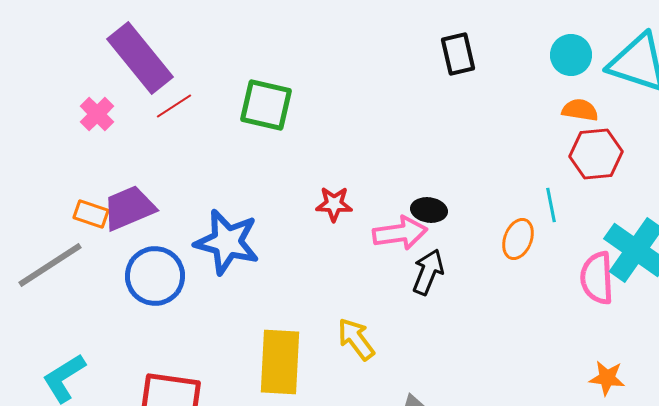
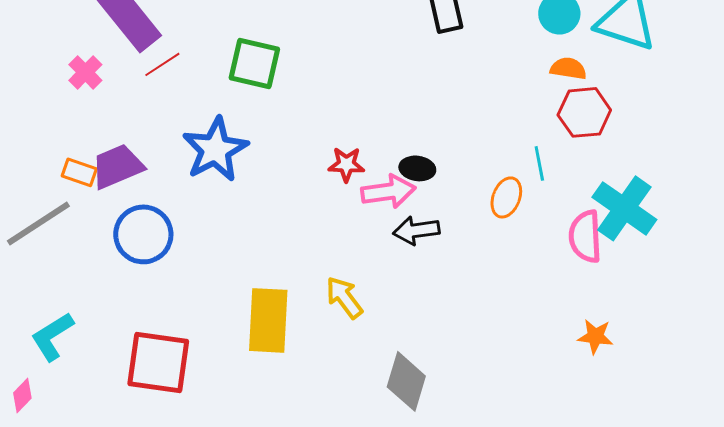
red star: (334, 204) -> (346, 164), moved
blue star: (227, 242) -> (215, 149), moved, turned 30
black arrow: (428, 272) -> (416, 230), turned -120

